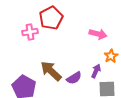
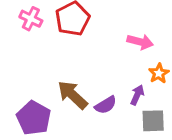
pink cross: (30, 32) -> (31, 19), moved, turned 35

